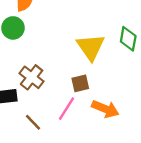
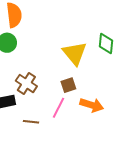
brown line: (33, 122) -> (31, 122), turned -35

